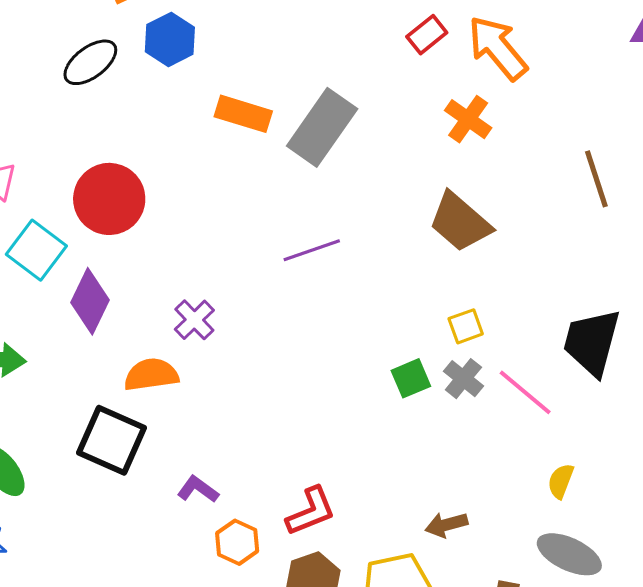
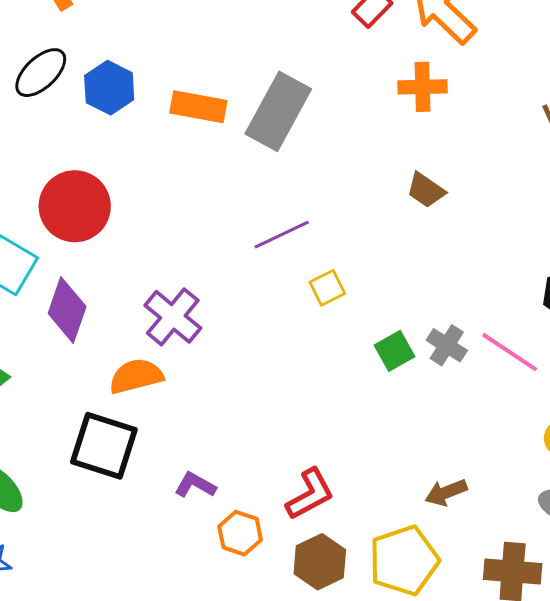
blue hexagon: (170, 39) -> (109, 88), moved
orange cross: (468, 119) -> (423, 87), turned -30
brown trapezoid: (460, 222) -> (426, 190), size x0.6
purple cross: (194, 320) -> (173, 317), size x1.4
yellow square: (466, 326) -> (327, 288), moved

